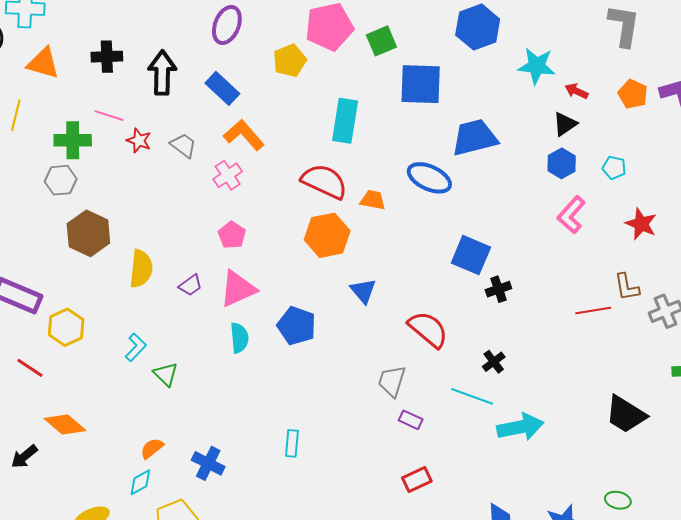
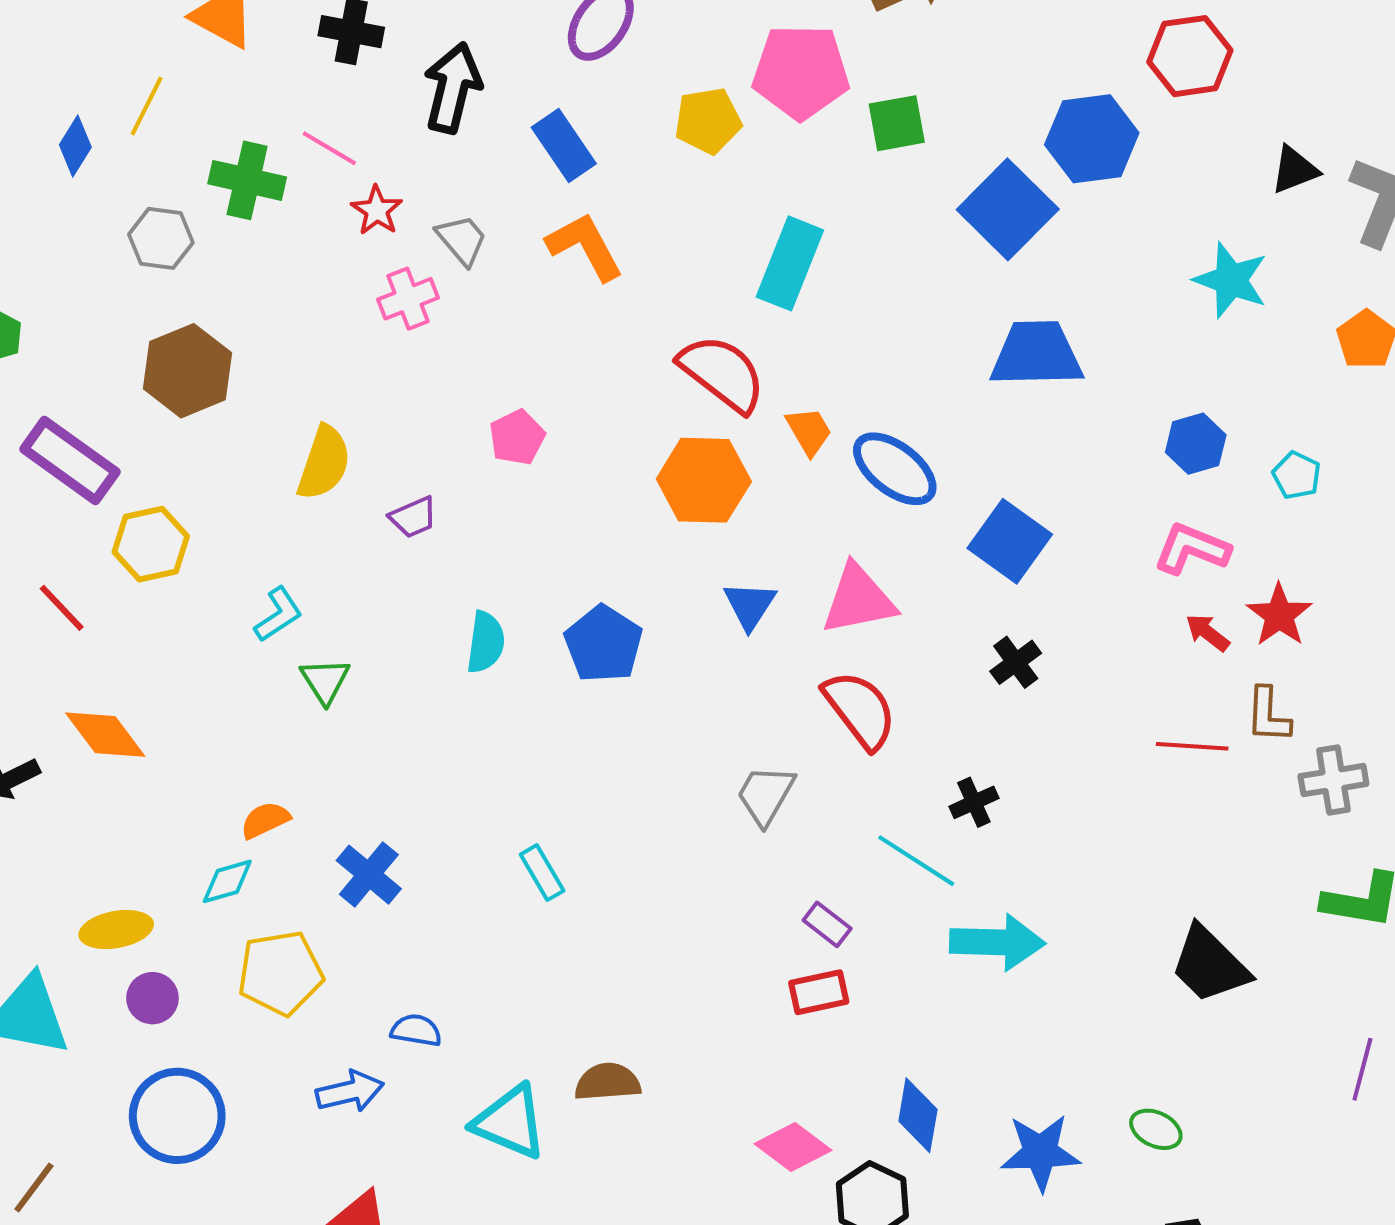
cyan star: (537, 66) -> (1231, 280), moved
blue square: (421, 84) -> (1008, 209), moved, turned 30
red arrow: (577, 91) -> (1207, 633), moved
black triangle: (565, 124) -> (1295, 170), moved
pink cross: (228, 175) -> (408, 299), moved
blue ellipse: (429, 178) -> (895, 469), moved
gray hexagon: (61, 180) -> (161, 238), moved
orange trapezoid: (373, 200) -> (809, 431), turned 36
pink L-shape: (571, 215) -> (1192, 549), turned 57
red star: (641, 224) -> (1279, 615), moved
brown hexagon: (88, 233) -> (187, 371), moved
blue square: (471, 255) -> (1010, 541), moved
pink triangle: (238, 289) -> (858, 600), moved
black cross: (498, 289) -> (1016, 662), turned -30
purple rectangle: (411, 420) -> (827, 924), moved
cyan rectangle: (292, 443) -> (542, 873), turned -48
red rectangle: (417, 480) -> (819, 992), moved

